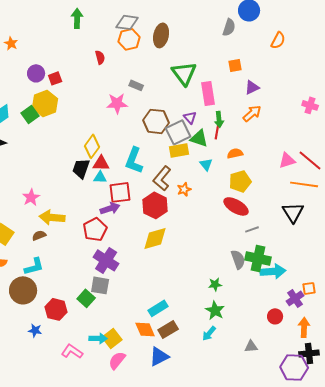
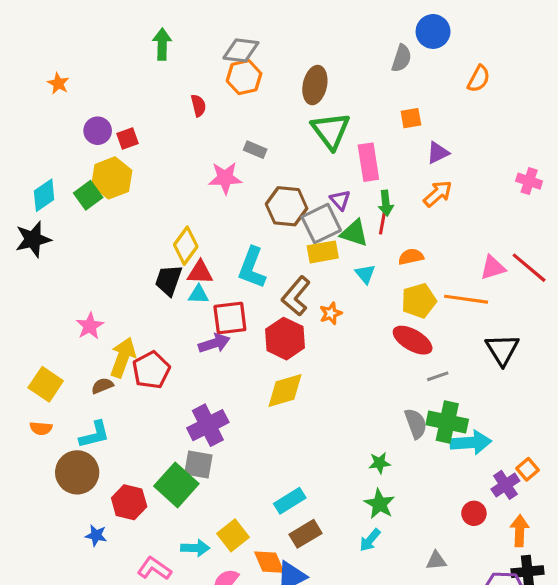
brown ellipse: (161, 35) -> (315, 85), moved
orange line: (304, 184) -> (466, 299), moved
yellow arrow: (52, 217) -> (123, 357), turned 105
red pentagon: (95, 229) -> (151, 370), moved
purple cross: (106, 260) -> (208, 425), turned 30
orange square: (309, 288) -> (527, 469), turned -32
green square: (86, 298) -> (176, 485), size x1.5
orange diamond: (145, 329) -> (269, 562), moved
yellow square: (112, 338) -> (233, 535), moved

